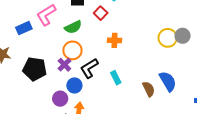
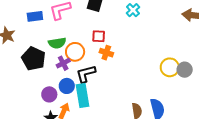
red square: (101, 13) -> (99, 36), moved, turned 32
green semicircle: (73, 27) -> (57, 43), moved
orange cross: (114, 40) -> (106, 53), moved
cyan rectangle: (116, 78) -> (83, 95), moved, size x1.6

